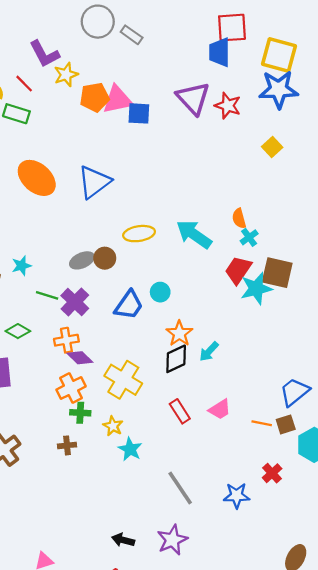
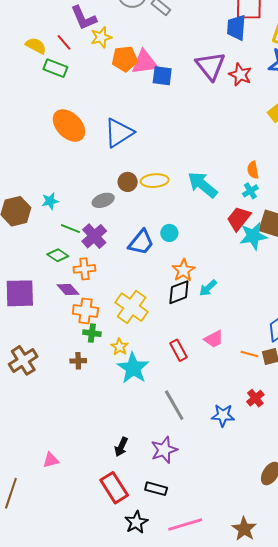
orange semicircle: (239, 218) -> (253, 170), moved
brown circle: (105, 258) -> (128, 182), moved
green diamond: (18, 331) -> (58, 255), moved
purple diamond: (80, 358) -> (68, 290), moved
orange cross: (71, 388) -> (85, 311), turned 30
red rectangle: (180, 411) -> (178, 350), moved
cyan star: (130, 449) -> (133, 368), size x1.5
black arrow: (123, 540) -> (121, 447), turned -84

